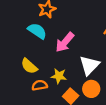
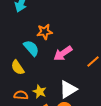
pink arrow: (65, 42) -> (63, 53), moved
yellow semicircle: (29, 66) -> (18, 67), moved

